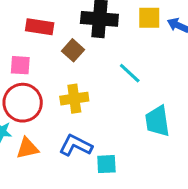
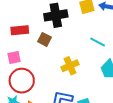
cyan line: (130, 73) -> (98, 42), moved
yellow cross: (74, 99) -> (70, 66), moved

